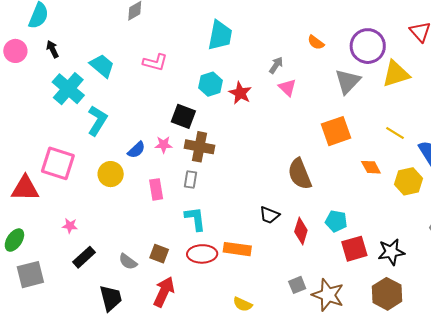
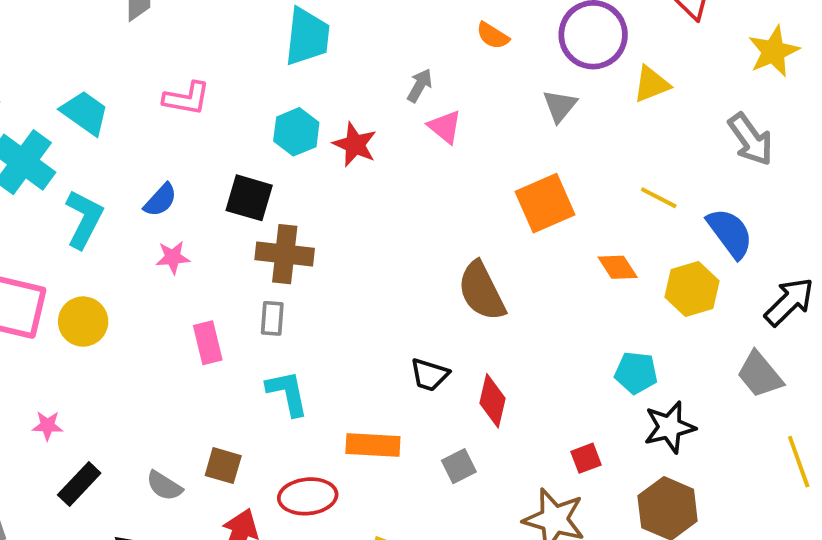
yellow triangle: (396, 74) -> (651, 84), size x0.7
gray triangle: (348, 81) -> (560, 106), size x0.7
pink star: (164, 145) -> (173, 257), moved
blue semicircle: (136, 150) -> (160, 200), moved
yellow circle: (111, 174) -> (83, 322), moved
cyan pentagon: (336, 221) -> (636, 373), moved
red square: (354, 249) -> (586, 458), moved, size x0.6
red ellipse: (202, 254) -> (308, 496), moved
gray square: (297, 285) -> (459, 466), moved

